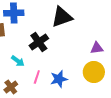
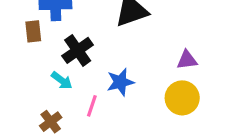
black cross: (39, 42) -> (78, 50), moved
blue star: (59, 79) -> (120, 82), moved

